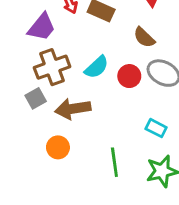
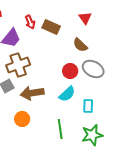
cyan semicircle: (97, 67) -> (67, 94), moved
cyan rectangle: (156, 128) -> (88, 106), turned 64

